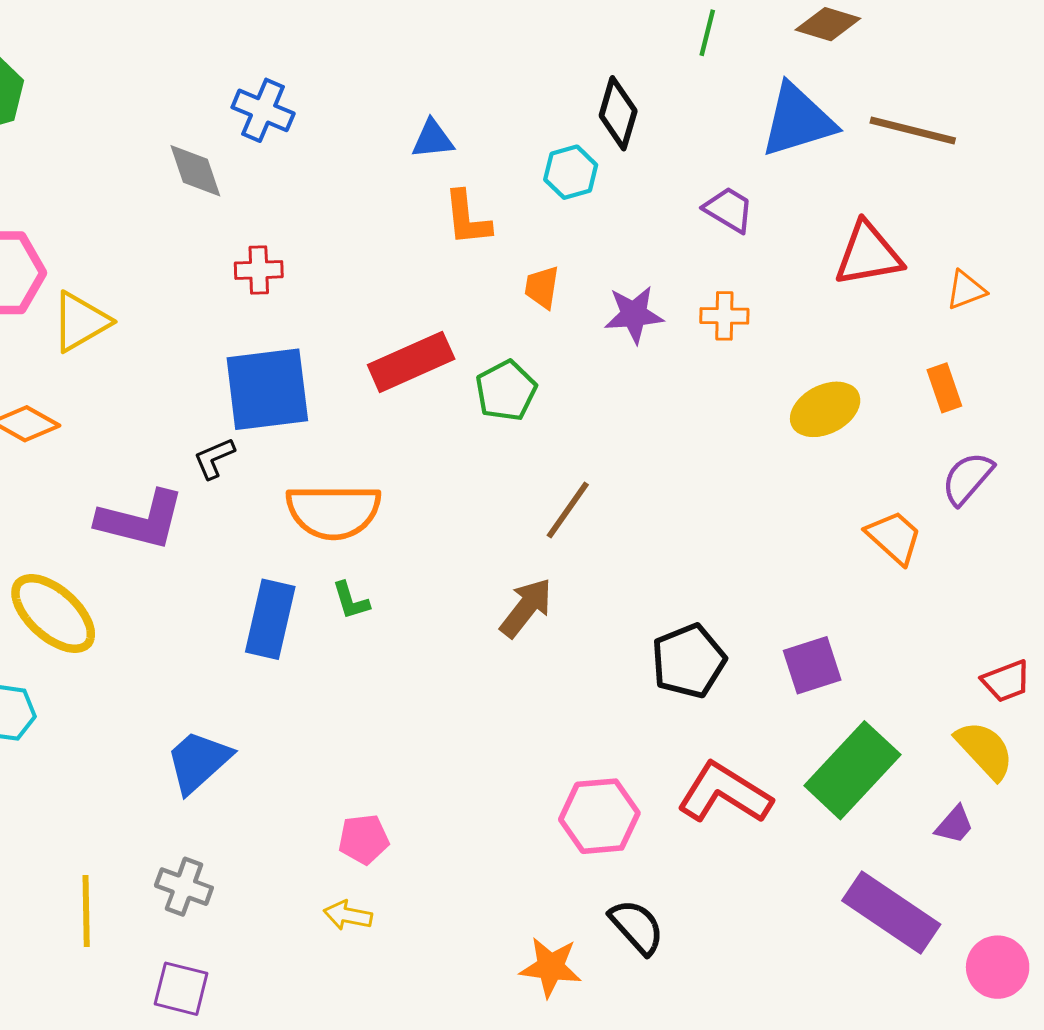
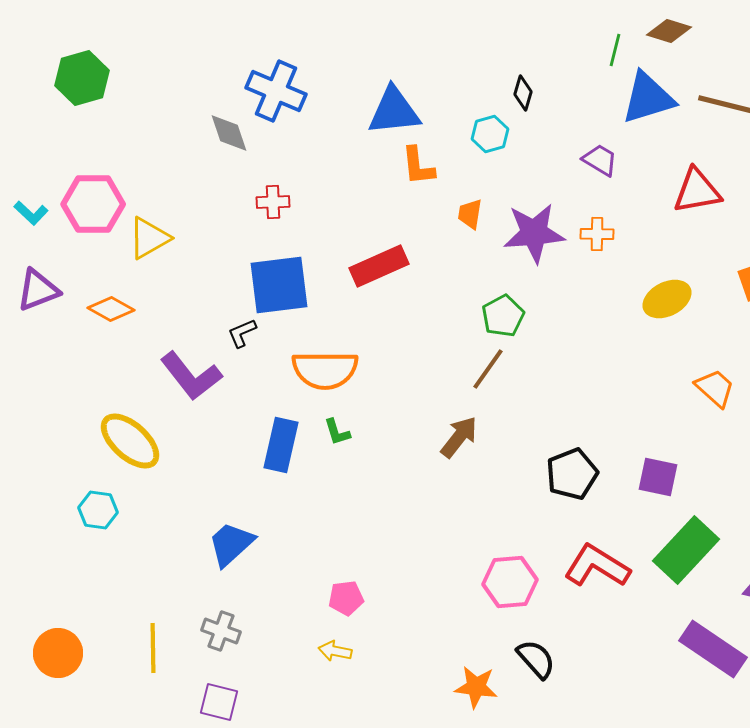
green line: (707, 33) -> (615, 50), moved
blue cross: (263, 110) -> (276, 91), size x1.4
black diamond: (618, 113) -> (523, 93), size x0.7
blue triangle: (433, 139) -> (394, 111), size x1.8
purple star: (634, 314) -> (534, 233), size x1.5
green pentagon: (506, 391) -> (503, 316), moved
purple L-shape: (141, 520) -> (191, 376), turned 38
purple square: (812, 665) -> (658, 477), turned 30

